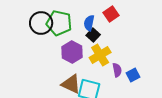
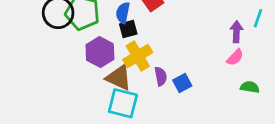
black square: (93, 35) -> (128, 29), turned 32
brown triangle: (71, 84) -> (119, 78), moved

